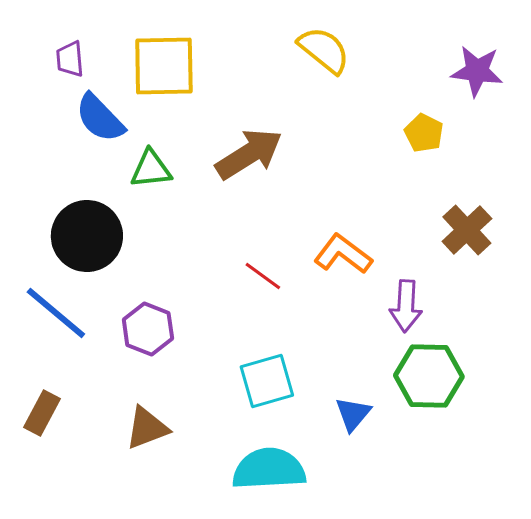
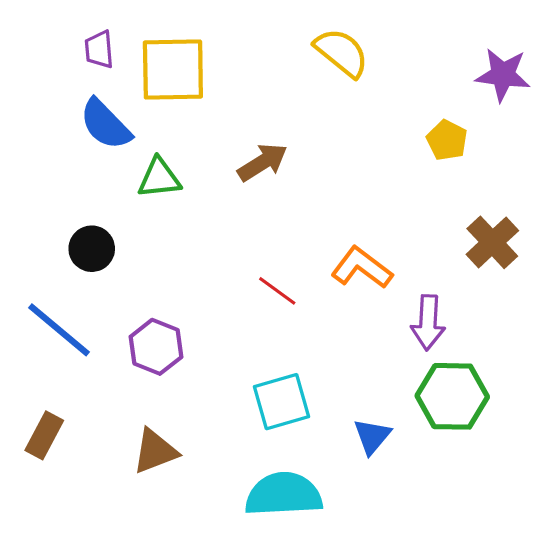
purple trapezoid: (70, 59) -> (99, 49), moved
brown arrow: (249, 154) -> (263, 162), size x0.7
black circle: (87, 236) -> (92, 249), size x0.6

